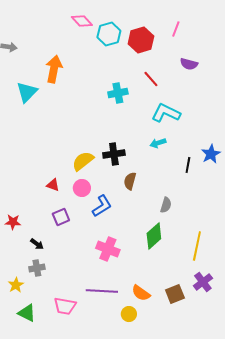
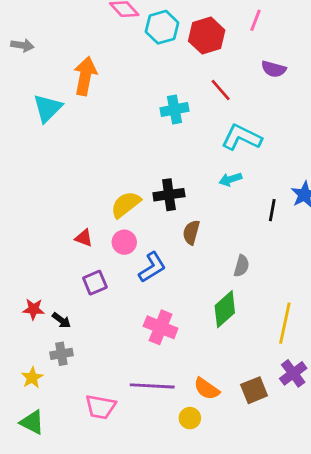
red star: (13, 222) -> (34, 309), moved
green triangle: (27, 313) -> (32, 422), moved

